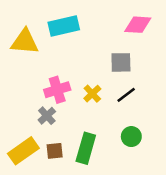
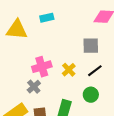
cyan rectangle: (64, 26) -> (47, 18), size x0.6
green circle: (131, 137) -> (91, 95), moved

